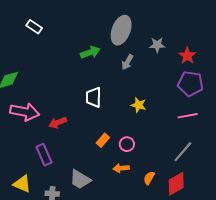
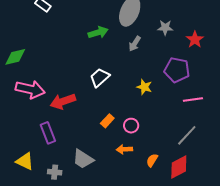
purple pentagon: (190, 84) -> (177, 70), moved
white trapezoid: (94, 97) -> (100, 78), turned 45
red arrow: (58, 123) -> (63, 101), size x1.4

